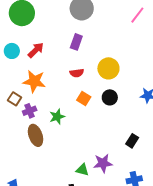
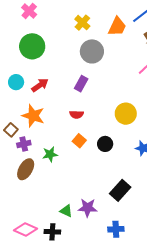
yellow circle: (108, 68) -> (126, 114), moved
brown ellipse: (36, 135) -> (26, 169), turned 40
black rectangle: (132, 141) -> (120, 190), size x1.5

